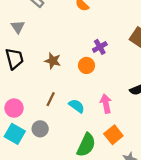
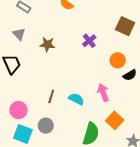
gray triangle: (18, 27) -> (19, 34), moved
brown star: (53, 61) -> (47, 45), moved
orange circle: (87, 65) -> (118, 60), moved

